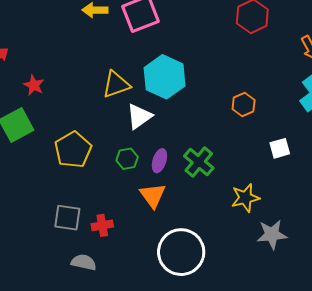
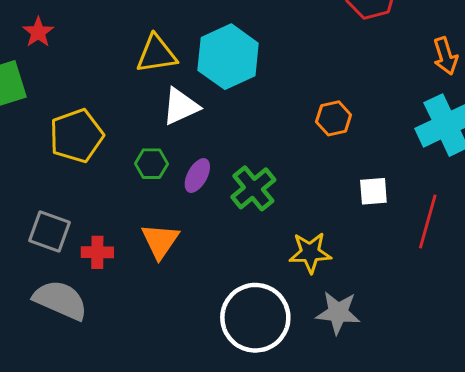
orange triangle: (153, 195) -> (160, 241), moved
white circle: (181, 252) -> (255, 318), moved
gray semicircle: (84, 262) -> (60, 300), size x1.5

